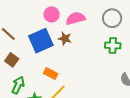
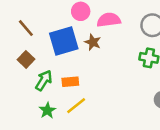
orange rectangle: (51, 73) -> (70, 82), turned -40
green arrow: (18, 85) -> (44, 80), moved

